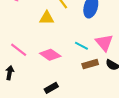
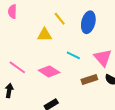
cyan line: (81, 46) -> (73, 55), moved

